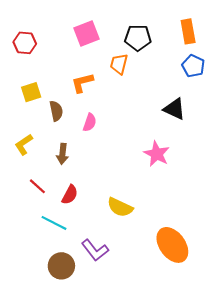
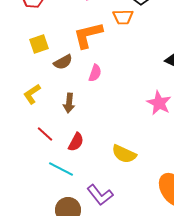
orange trapezoid: (119, 64) -> (123, 17), turned -105
orange L-shape: (82, 83) -> (88, 35), size x1.4
brown semicircle: (56, 111) -> (63, 62), turned 72

